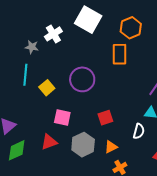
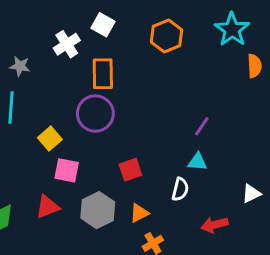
white square: (88, 20) -> (103, 25), size x0.6
white cross: (53, 34) -> (67, 44), moved
orange rectangle: (119, 54) -> (103, 74), moved
yellow square: (47, 88) -> (50, 139), moved

